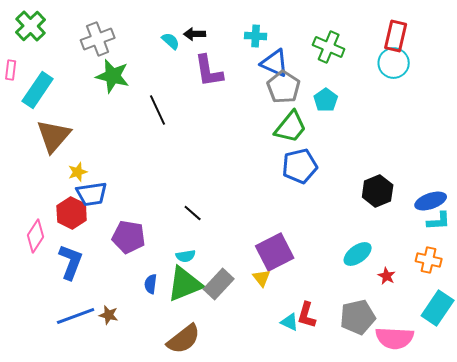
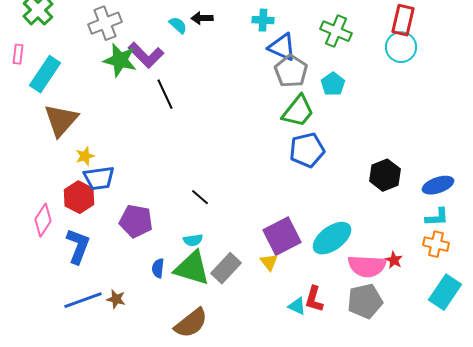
purple L-shape: (209, 71) -> (146, 55), moved, turned -36
cyan L-shape: (439, 221) -> (437, 217), moved
cyan ellipse: (358, 254) -> (332, 238), moved, size x1.4
green triangle: (185, 284) -> (192, 268), turned 39
pink semicircle: (395, 338) -> (367, 266), moved

